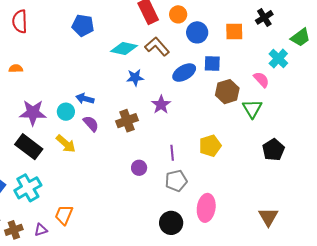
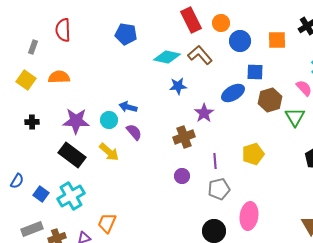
orange semicircle: (16, 69) -> (59, 77), size x1.5
blue ellipse: (184, 73) -> (233, 93), moved
brown cross: (127, 121) -> (184, 137), moved

